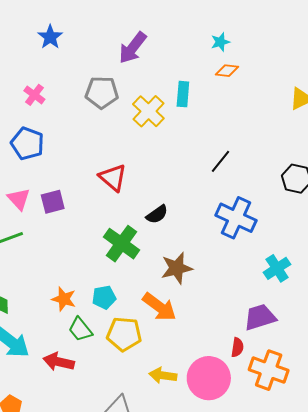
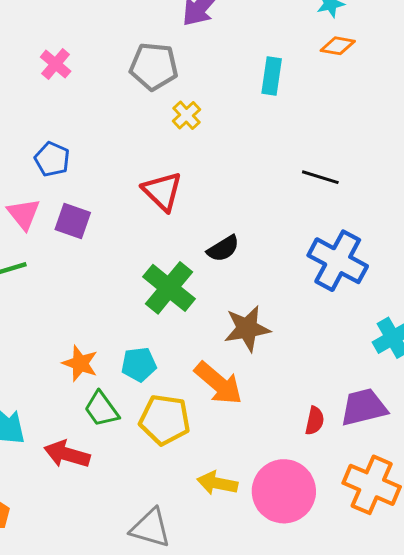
yellow cross: (148, 111) -> (186, 115), moved, size x0.6
blue pentagon: (27, 143) -> (52, 159), moved, size x0.7
black line: (221, 161) -> (320, 177), turned 65
purple square: (53, 202) -> (73, 221), turned 30
red semicircle: (237, 347) -> (315, 421), moved

